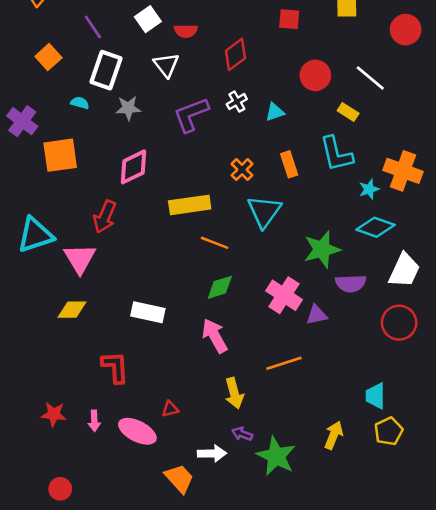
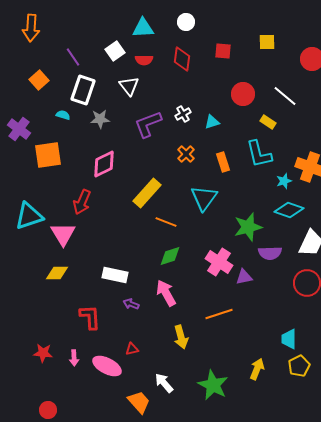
red diamond: (236, 54) -> (182, 59), moved, turned -45
orange cross: (242, 170) -> (186, 154), moved
yellow rectangle: (190, 205) -> (147, 193), turned -40
purple arrow: (242, 434) -> (131, 304), moved
white arrow: (212, 453) -> (164, 383), turned -130

